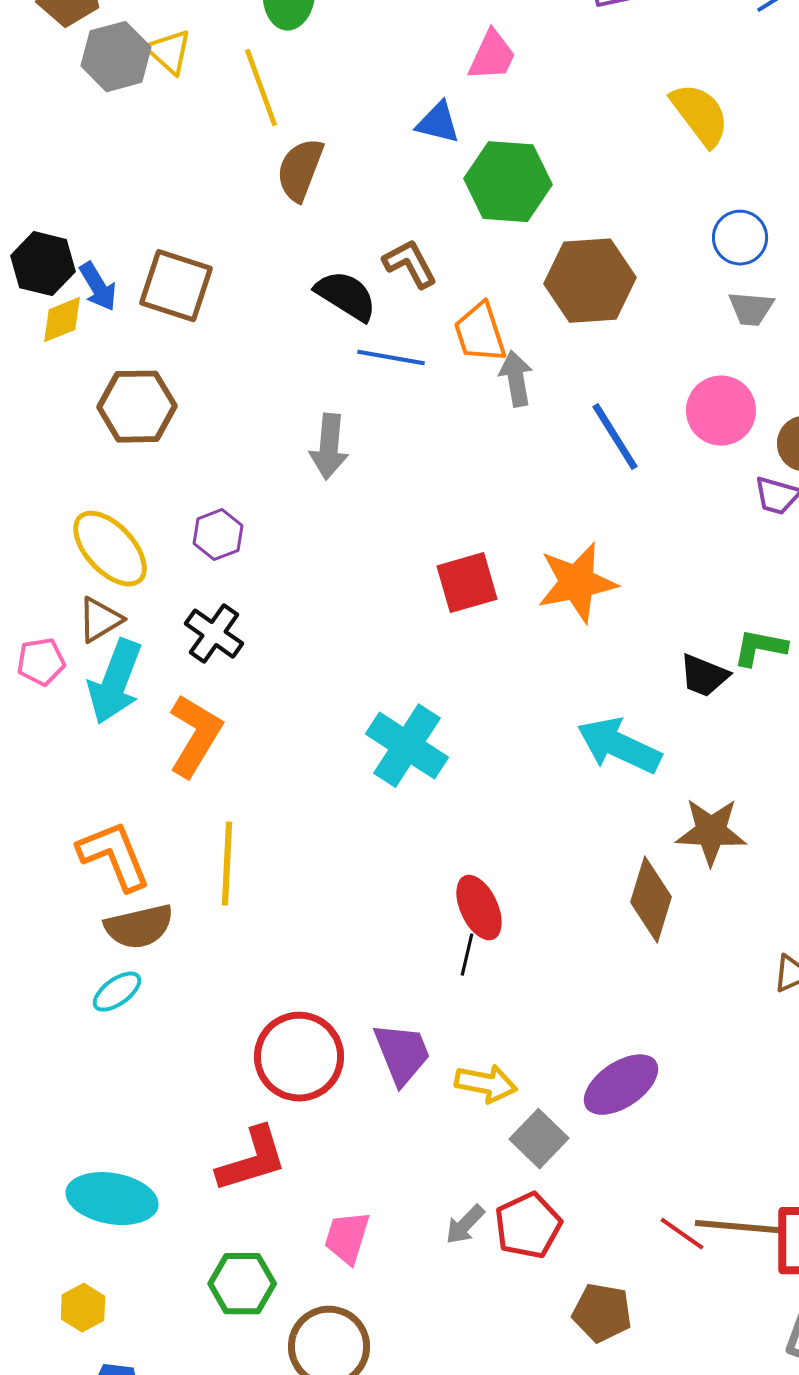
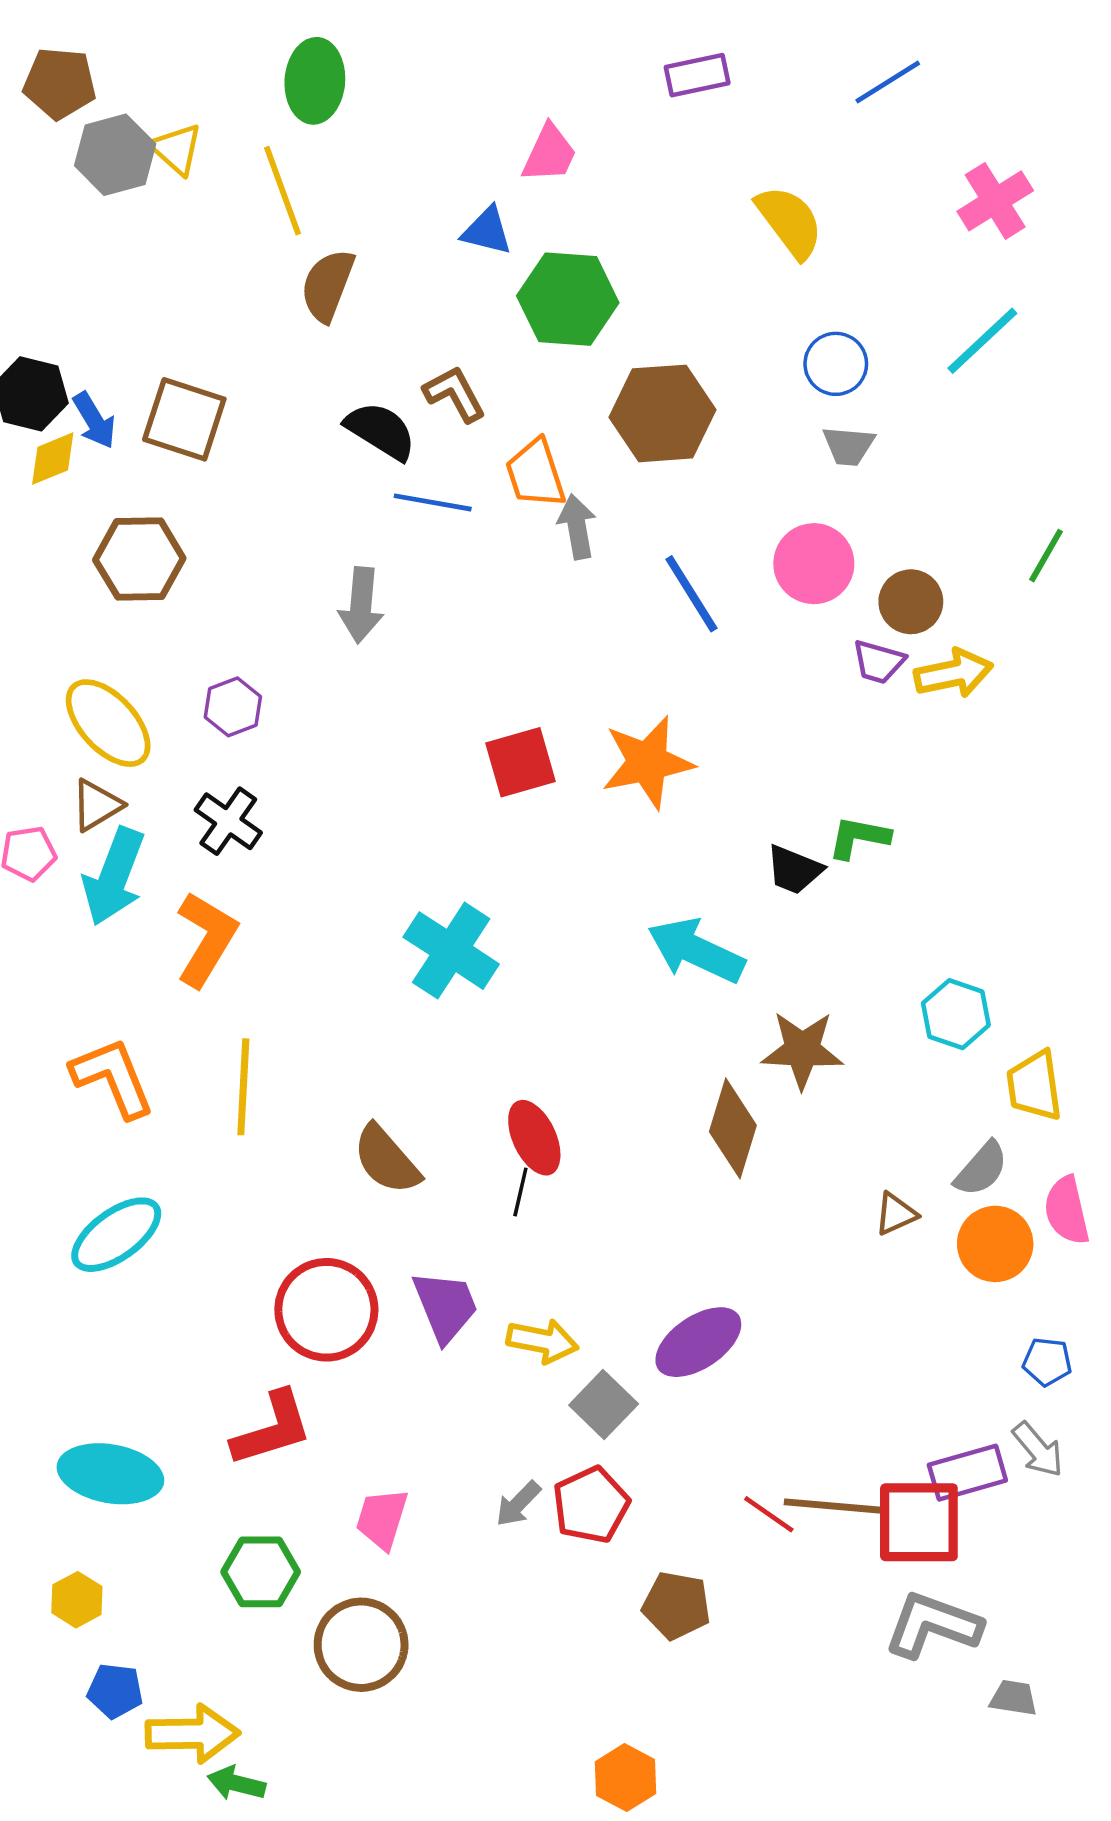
brown semicircle: (139, 927) -> (386, 1160), moved, turned 62
cyan ellipse: (117, 992) -> (116, 1235), size x1.6

